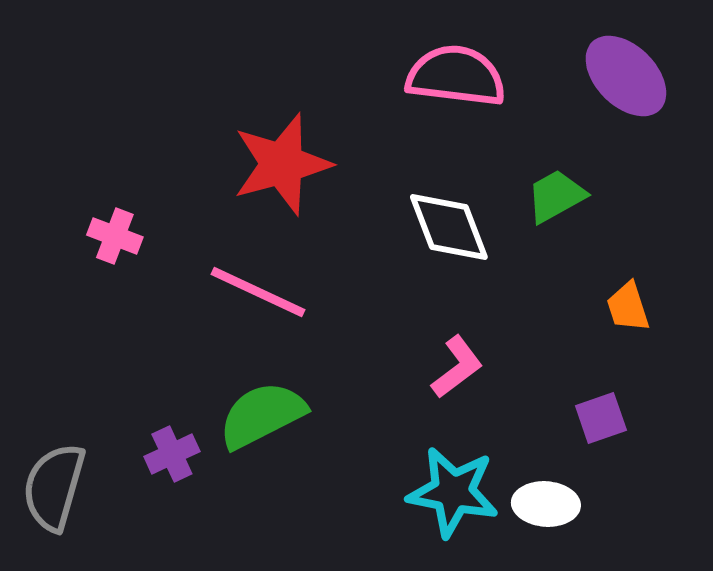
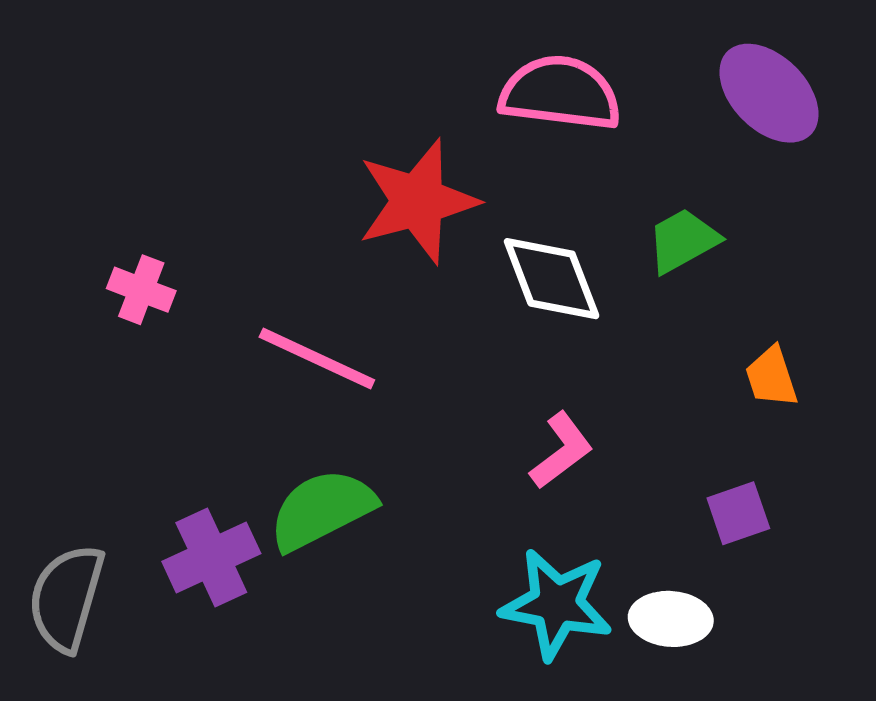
red star: (282, 164) -> (418, 201), moved
purple cross: (172, 454) -> (211, 557), size x1.4

